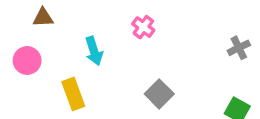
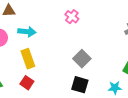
cyan arrow: (94, 51) -> (27, 32), moved, turned -66

